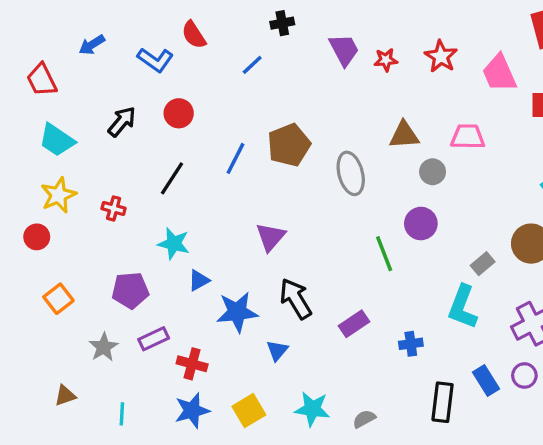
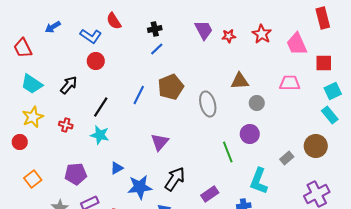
black cross: (282, 23) -> (155, 29), moved
blue line: (252, 65) -> (157, 49), moved
red circle: (179, 113) -> (96, 61), moved
black arrow: (122, 122) -> (69, 85), moved
pink trapezoid: (468, 137) -> (290, 83), moved
cyan star: (174, 244) -> (100, 135), moved
black arrow: (296, 299) -> (175, 179), turned 65
cyan L-shape: (463, 307) -> (259, 181), moved

